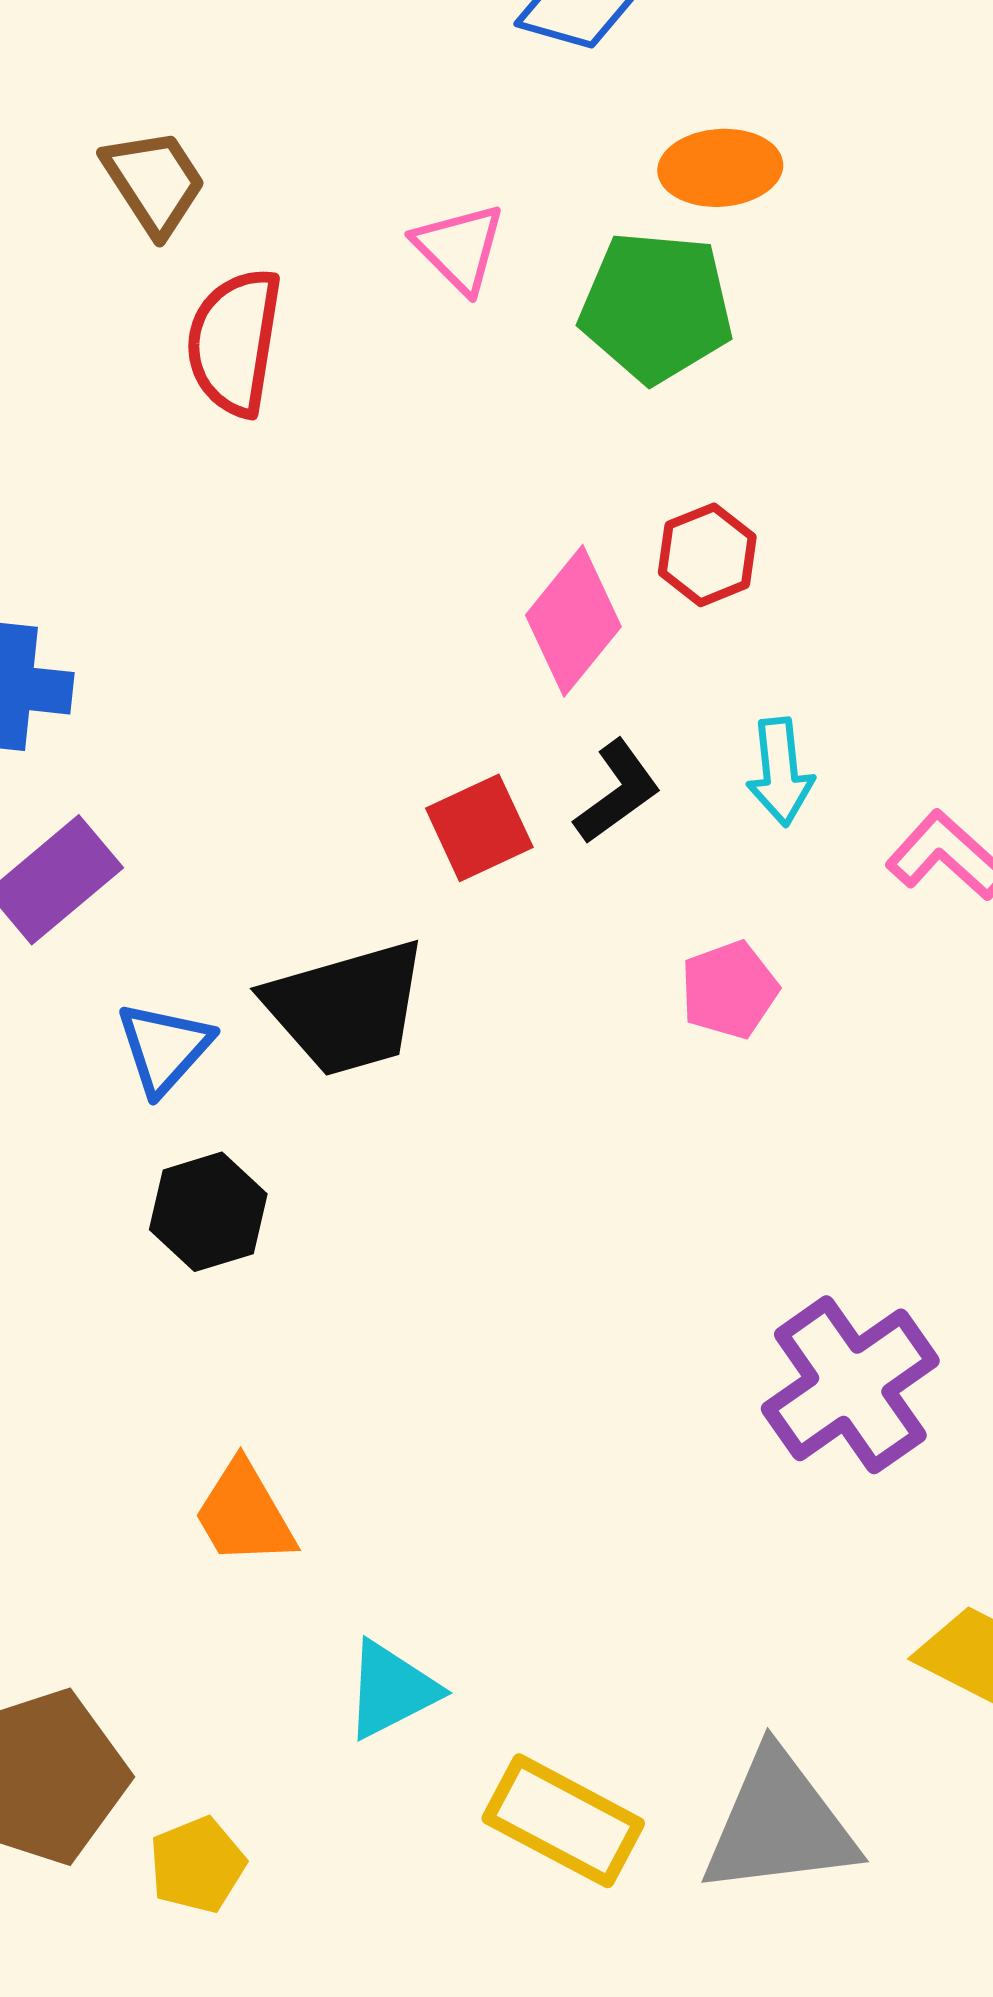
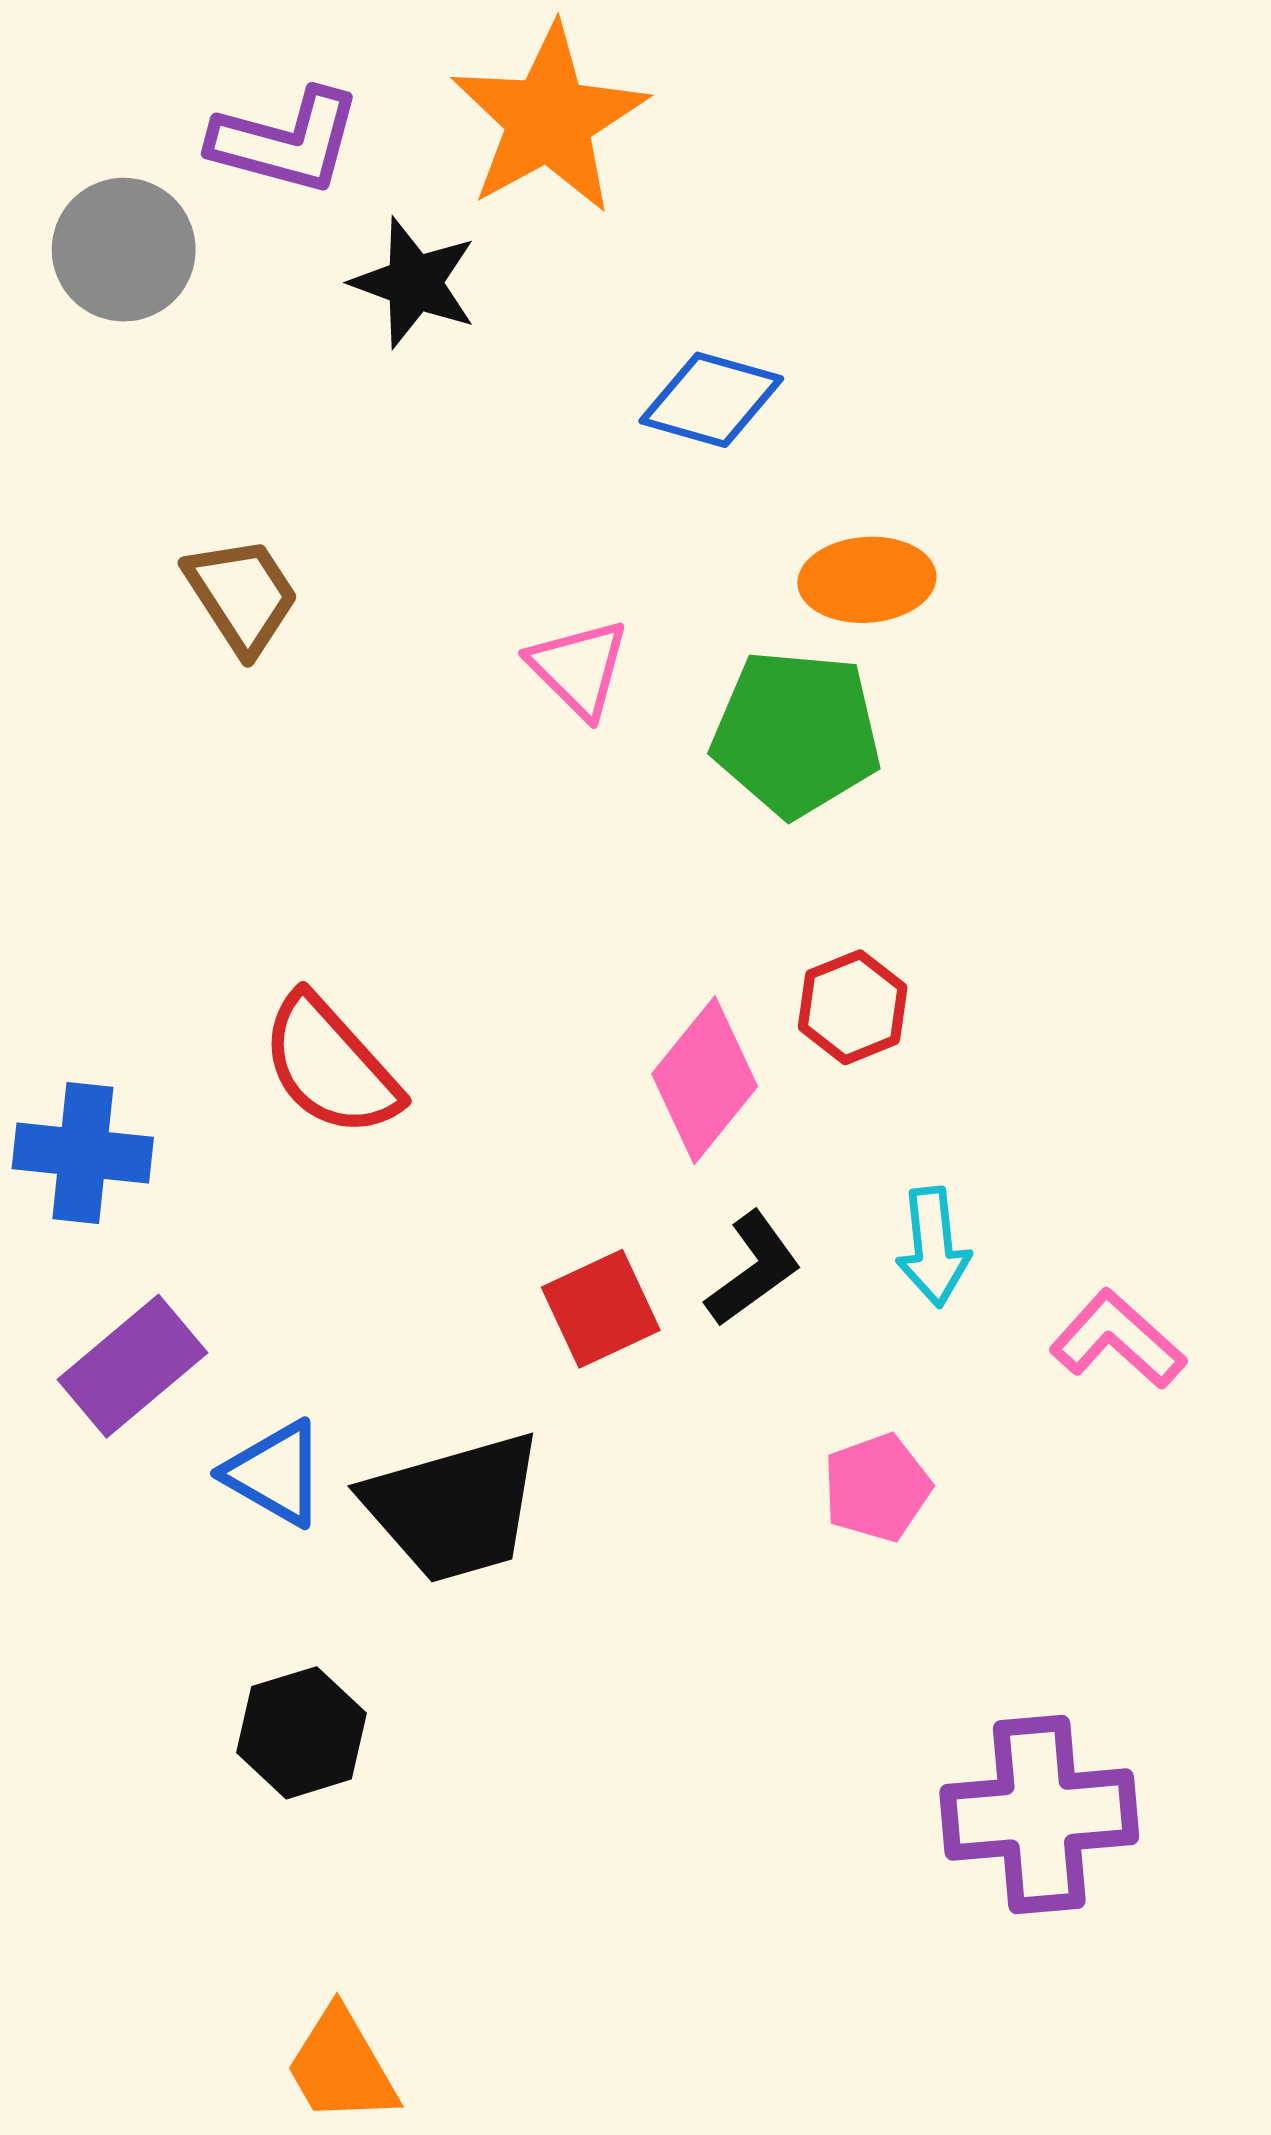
red semicircle: (234, 342) -> (330, 1066), moved, turned -51
blue triangle: (164, 1048) -> (275, 1473), moved, turned -42
purple cross: (850, 1385) -> (1039, 1815), moved, turned 30

